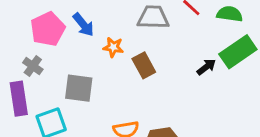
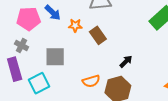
pink pentagon: (48, 29) -> (28, 19), turned 30
black arrow: (206, 67) -> (126, 61), moved

